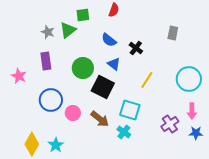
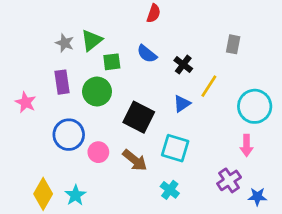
green square: (83, 15) -> (112, 62), moved
blue triangle: (114, 64) -> (182, 104), moved, turned 48
green circle: (83, 68) -> (97, 92), moved
yellow line: (147, 80) -> (209, 86), moved
pink arrow: (192, 111) -> (247, 145), moved
purple cross: (170, 124) -> (229, 180), moved
cyan cross: (124, 132) -> (170, 190), moved
blue star: (196, 133) -> (257, 197), moved

